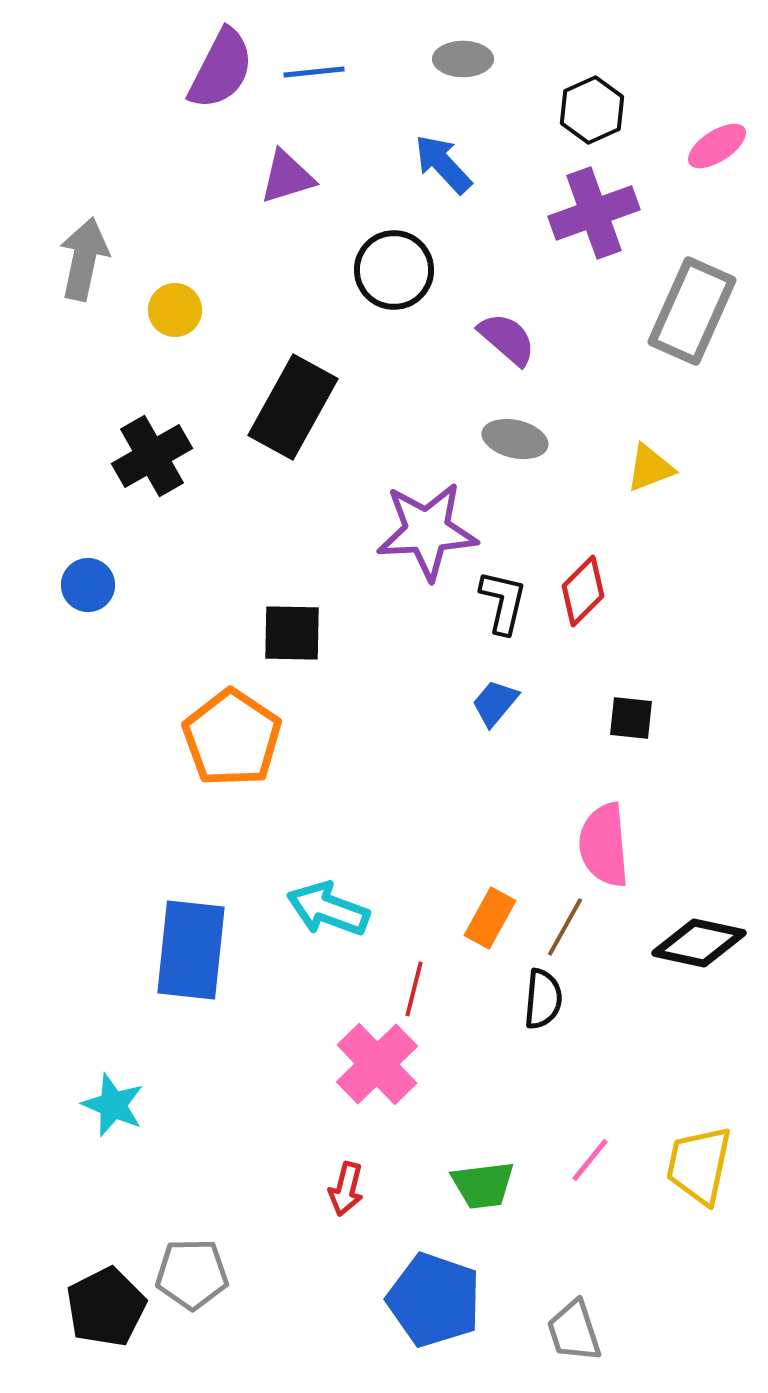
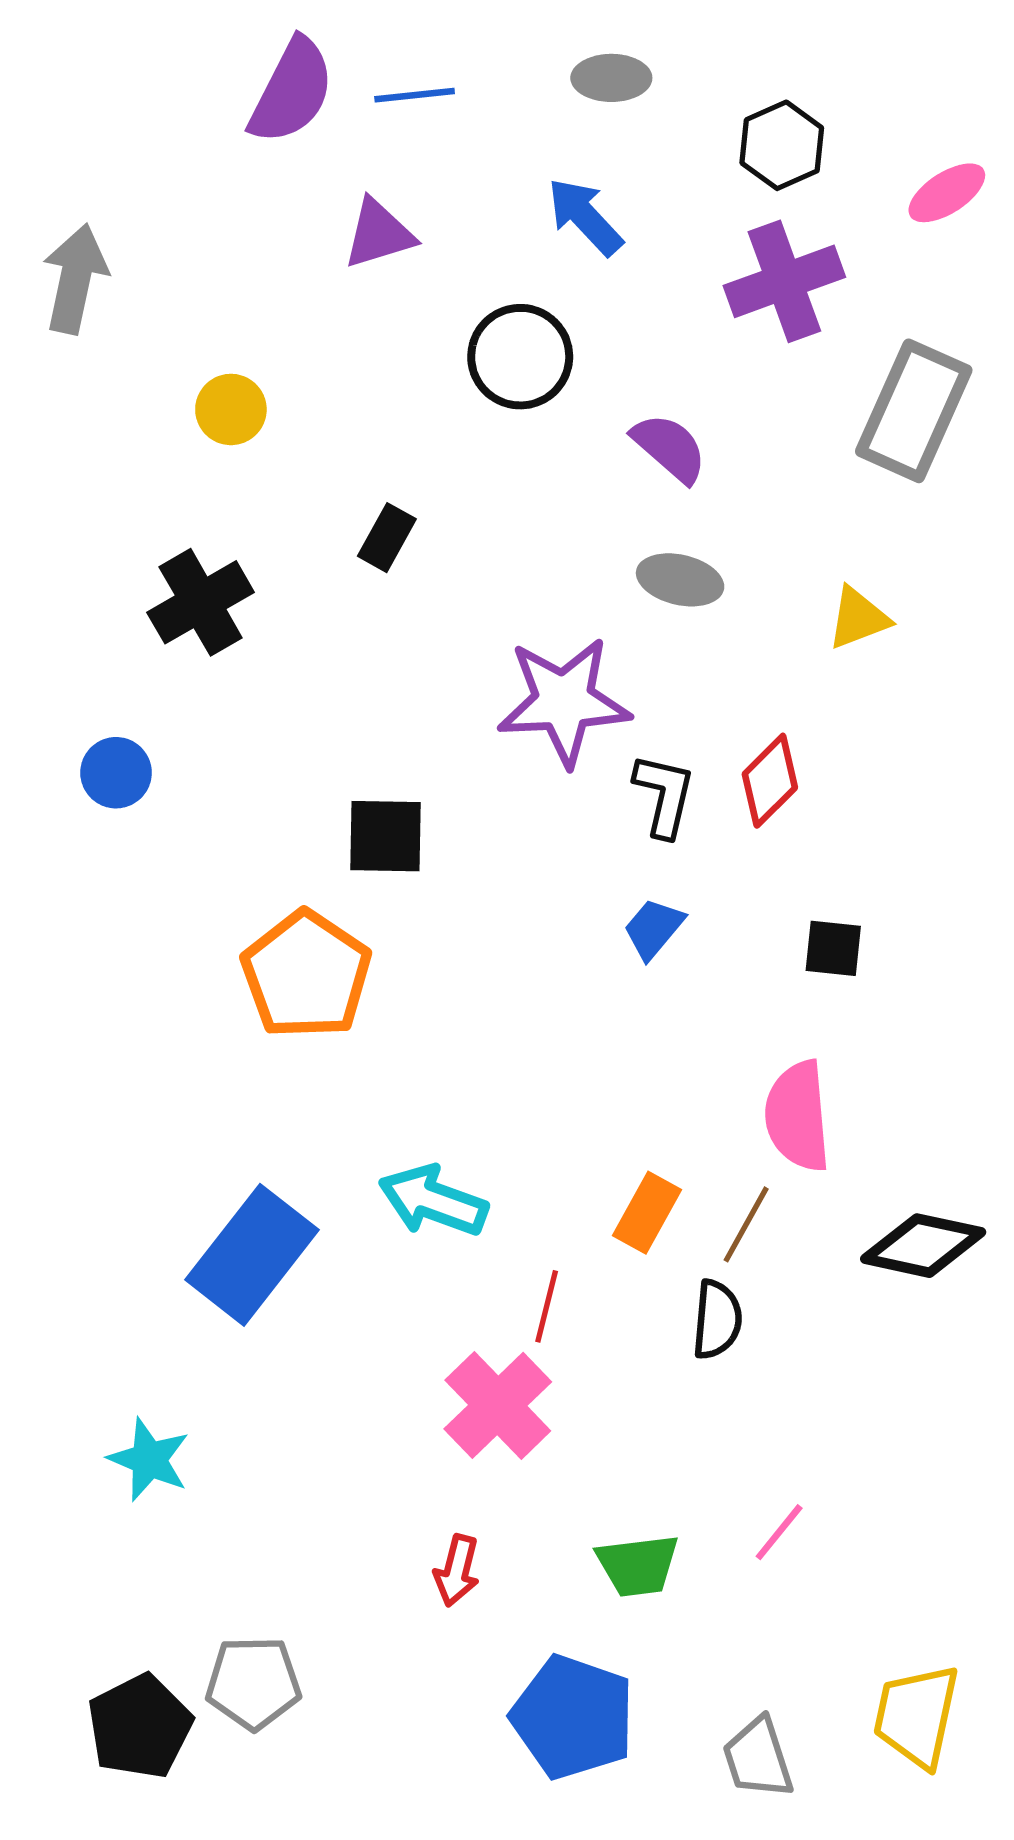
gray arrow: (84, 259) -> (75, 279), moved
black rectangle: (293, 407) -> (387, 538), size x0.5
blue rectangle: (191, 950) -> (252, 1255), turned 32
yellow trapezoid: (699, 1165) -> (916, 1716), moved

